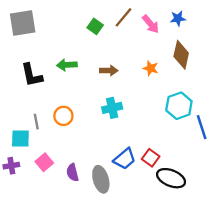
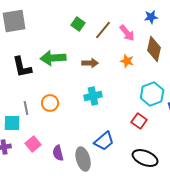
brown line: (123, 17) -> (103, 30), moved
pink arrow: (151, 24) -> (127, 33), moved
green arrow: (67, 65) -> (53, 58), size x1.4
red square: (151, 158) -> (139, 121), moved

